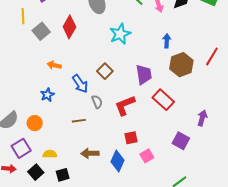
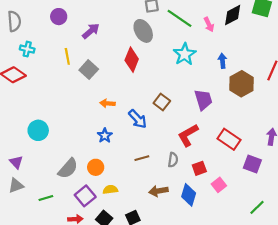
red diamond: (69, 27) -> (132, 60), moved
cyan star: (120, 34) -> (185, 54), moved
red rectangle: (163, 100) -> (229, 139), moved
gray semicircle: (97, 102) -> (173, 160), moved, turned 40
yellow semicircle: (50, 154) -> (110, 190), moved

